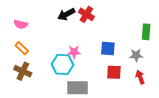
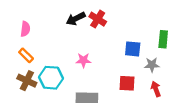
pink semicircle: (21, 24) -> (25, 29), turned -96
blue square: (108, 48) -> (133, 49), moved
cyan hexagon: (63, 64) -> (51, 78), moved

